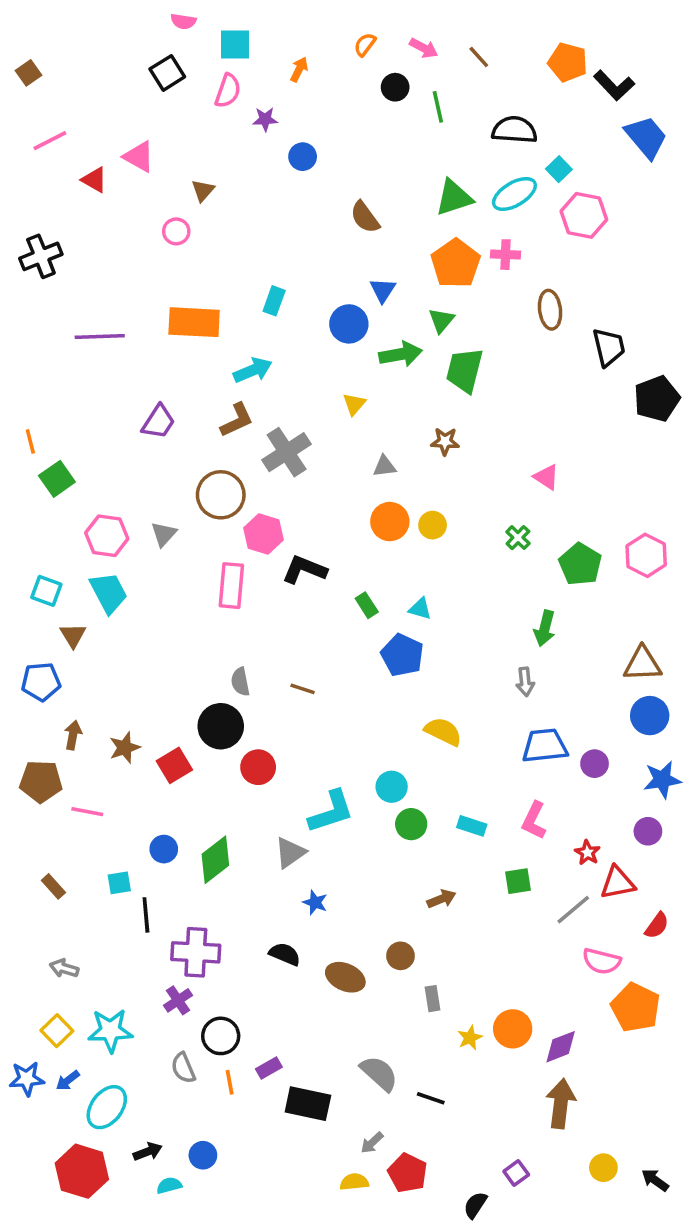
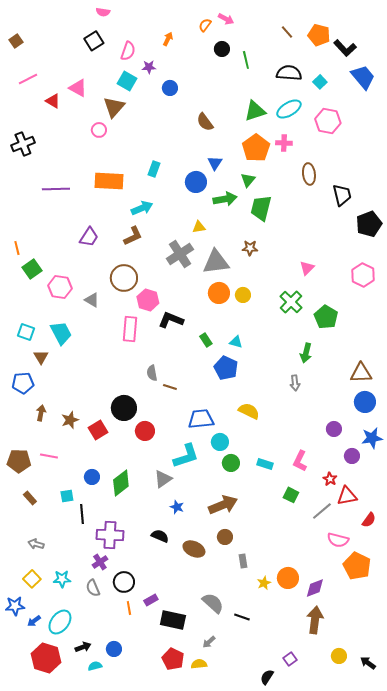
cyan square: (235, 44) -> (127, 81), moved, turned 30
pink arrow: (424, 48) -> (226, 19), moved
brown line: (479, 57) -> (287, 32), moved
cyan square: (559, 169) -> (320, 82), moved
brown triangle: (203, 190) -> (114, 107), size x1.6
yellow triangle: (354, 404) -> (199, 227), turned 40
gray cross: (287, 452) -> (180, 254), moved
gray triangle: (384, 466) -> (216, 262), size x2.0
pink triangle: (546, 477) -> (307, 268), turned 42
gray triangle: (164, 534) -> (92, 300), turned -42
pink hexagon: (107, 536) -> (60, 287), moved
green cross: (518, 538) -> (291, 302), size x1.6
pink hexagon: (646, 555) -> (363, 275), moved
gray semicircle: (240, 682) -> (152, 373), moved
blue trapezoid: (545, 746) -> (201, 419), moved
brown pentagon: (41, 781) -> (19, 461), moved
purple circle: (648, 831) -> (352, 456), moved
green square: (518, 881) -> (291, 495), turned 35
brown arrow: (441, 899) -> (223, 505), moved, size x1.8
cyan star: (110, 1031) -> (62, 579), size x0.7
gray semicircle: (183, 1068) -> (93, 588), moved
blue arrow: (68, 1080) -> (34, 621), moved
red pentagon: (408, 1173) -> (173, 659), moved

